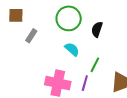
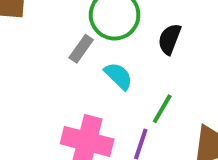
gray rectangle: (31, 36) -> (81, 49), moved

